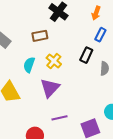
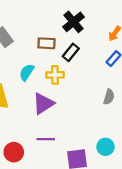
black rectangle: (86, 55) -> (71, 52), moved
yellow cross: (54, 61) -> (55, 75), turned 35

